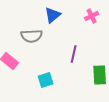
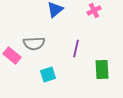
gray semicircle: (32, 36) -> (34, 44), moved

